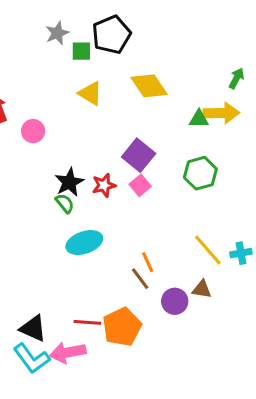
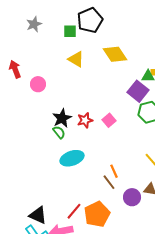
gray star: (57, 33) -> (34, 24), moved
purple square: (139, 155) -> (138, 91), moved
red line: (87, 322) -> (74, 211), turned -54

